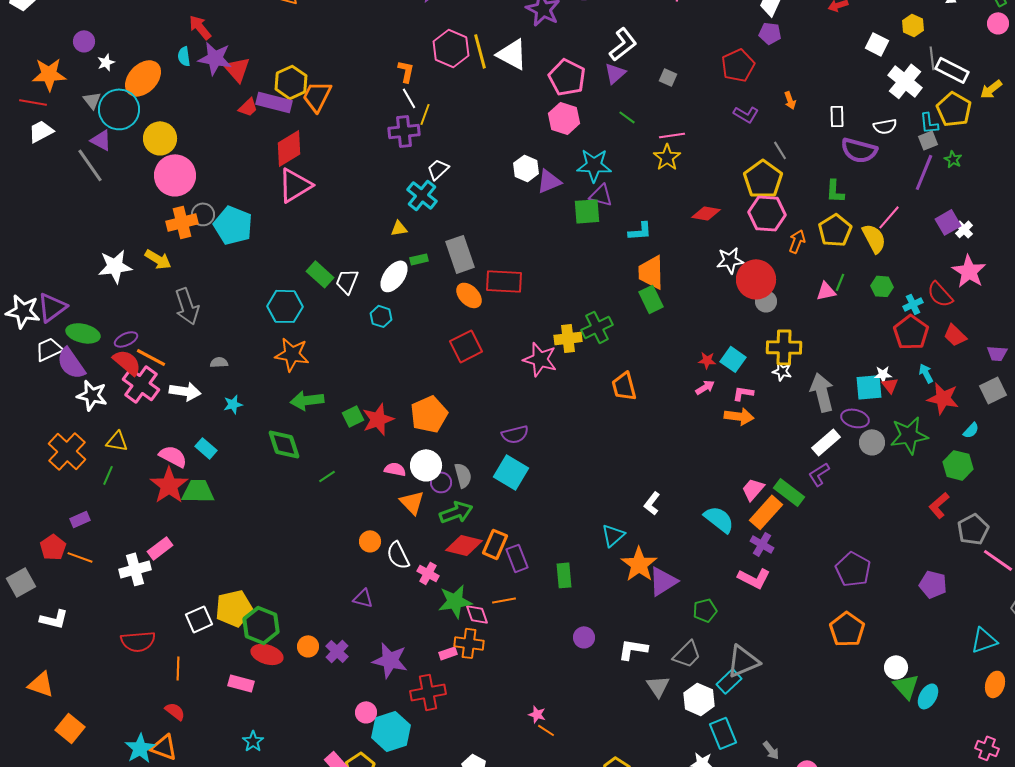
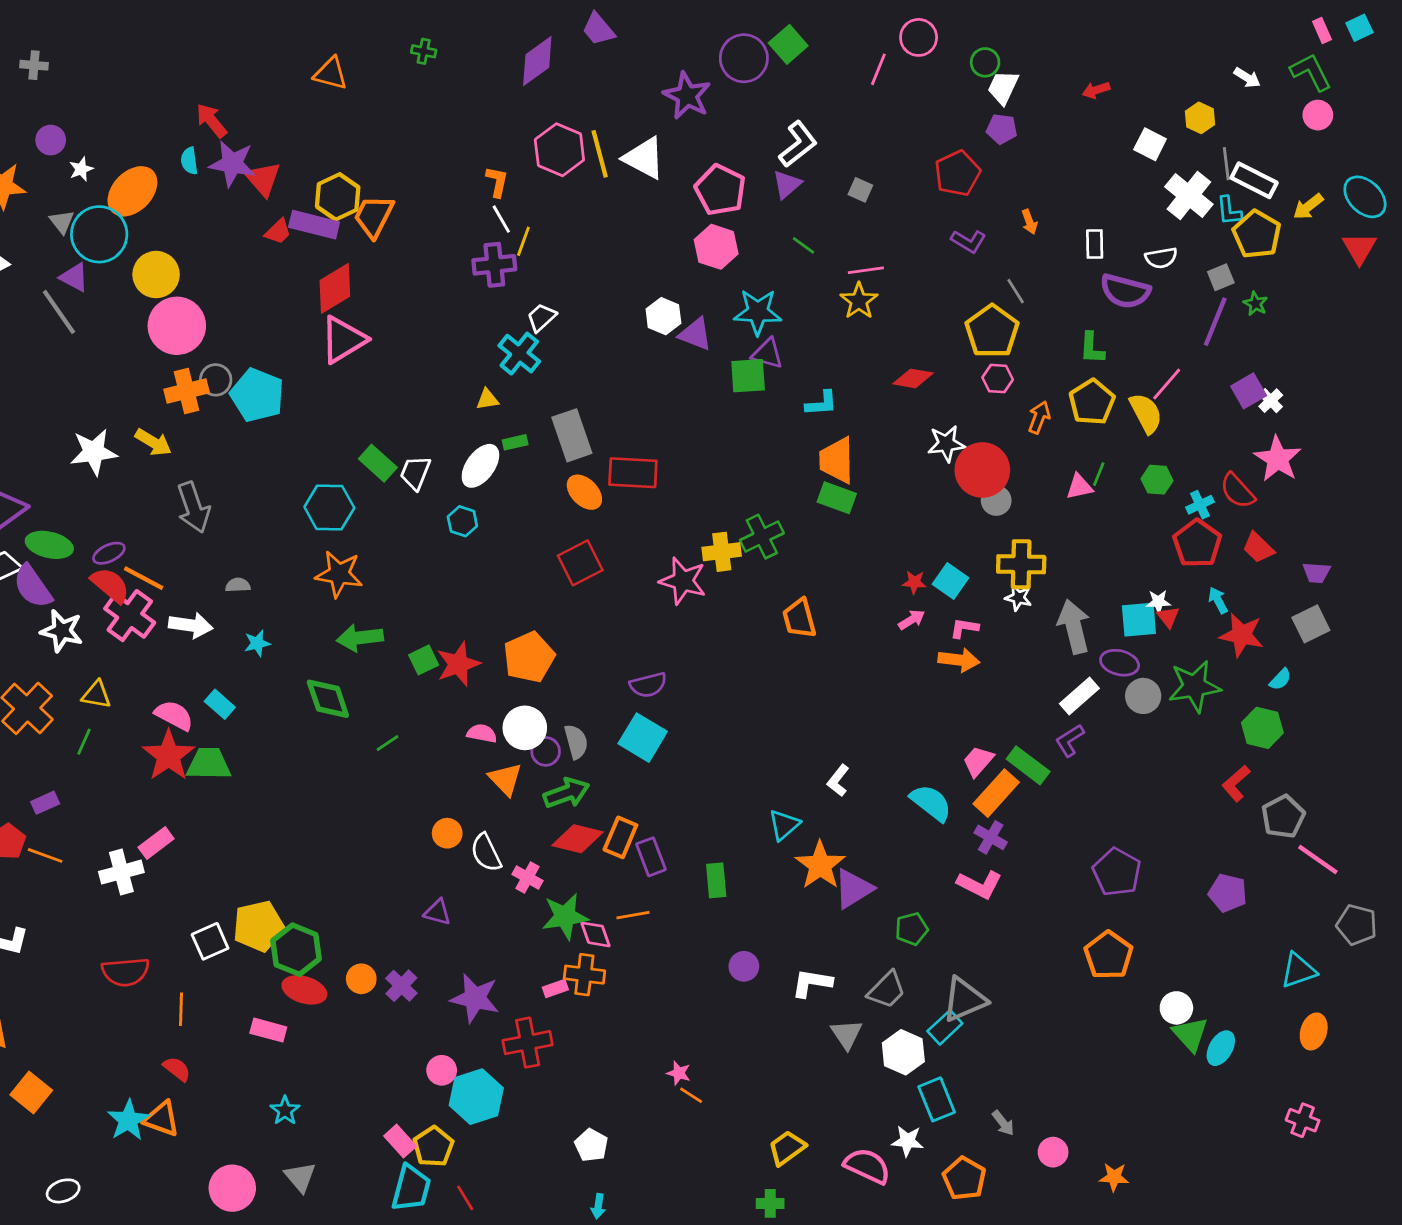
cyan L-shape: (929, 123) -> (1229, 211), moved
purple triangle: (549, 181) -> (695, 334), turned 44
pink hexagon: (767, 213) -> (998, 378), size x0.6
green rectangle: (651, 299) -> (837, 498), turned -44

